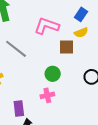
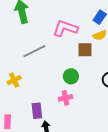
gray line: (16, 49) -> (35, 51), turned -65

